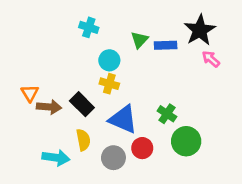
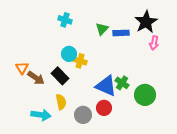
pink arrow: (211, 59) -> (154, 43), turned -120
cyan circle: (109, 60) -> (69, 54), moved
brown arrow: (49, 107) -> (36, 78), turned 30
blue triangle: (123, 119) -> (106, 86), moved
green circle: (186, 141) -> (145, 95), moved

